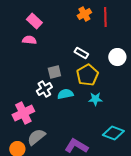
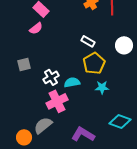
pink semicircle: (29, 40) -> (36, 28), turned 136
gray square: (54, 72) -> (24, 64), moved
pink cross: (23, 113) -> (57, 101), moved

